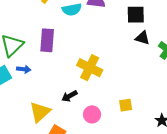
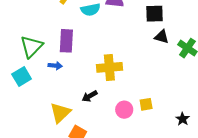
yellow cross: (90, 68) -> (109, 67), turned -30
blue arrow: (24, 69) -> (55, 66), moved
pink circle: (92, 114) -> (124, 110), moved

